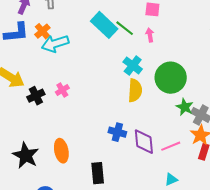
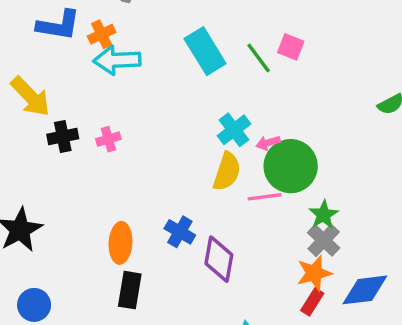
green line: (125, 28) -> (259, 58), moved
pink arrow: (150, 35) -> (268, 143), moved, turned -112
green star: (185, 107) -> (324, 215), moved
pink line: (171, 146) -> (264, 197), moved
orange ellipse: (61, 151) -> (121, 243), moved

